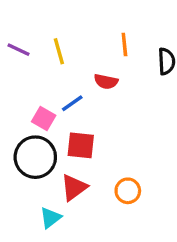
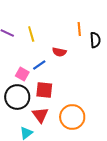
orange line: (124, 45) -> (79, 29), moved
red triangle: (74, 187) -> (40, 115), turned -30
orange circle: (128, 191) -> (72, 117), size x1.6

